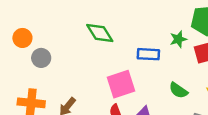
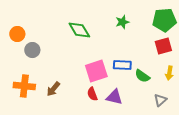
green star: (178, 39) -> (122, 22), moved
blue rectangle: (148, 54) -> (122, 65), moved

